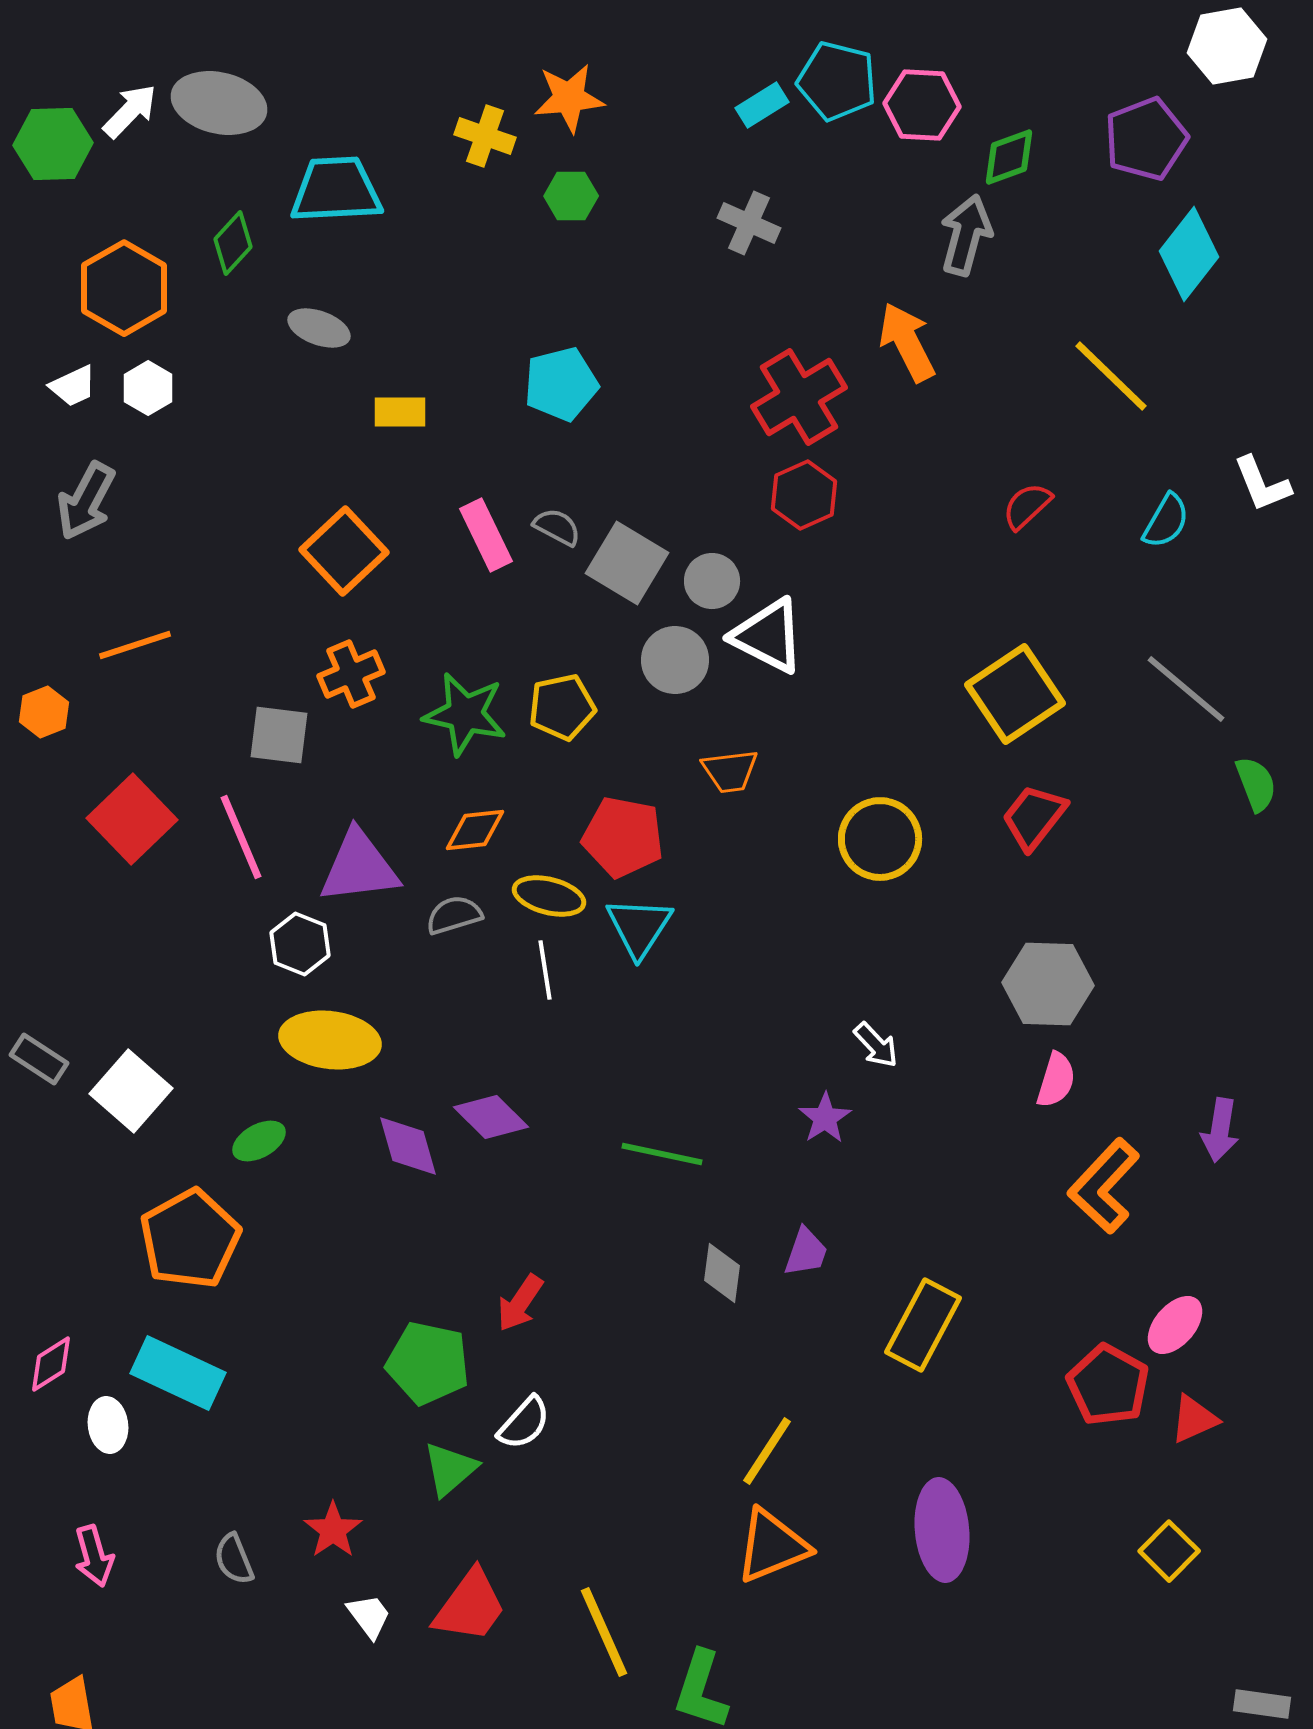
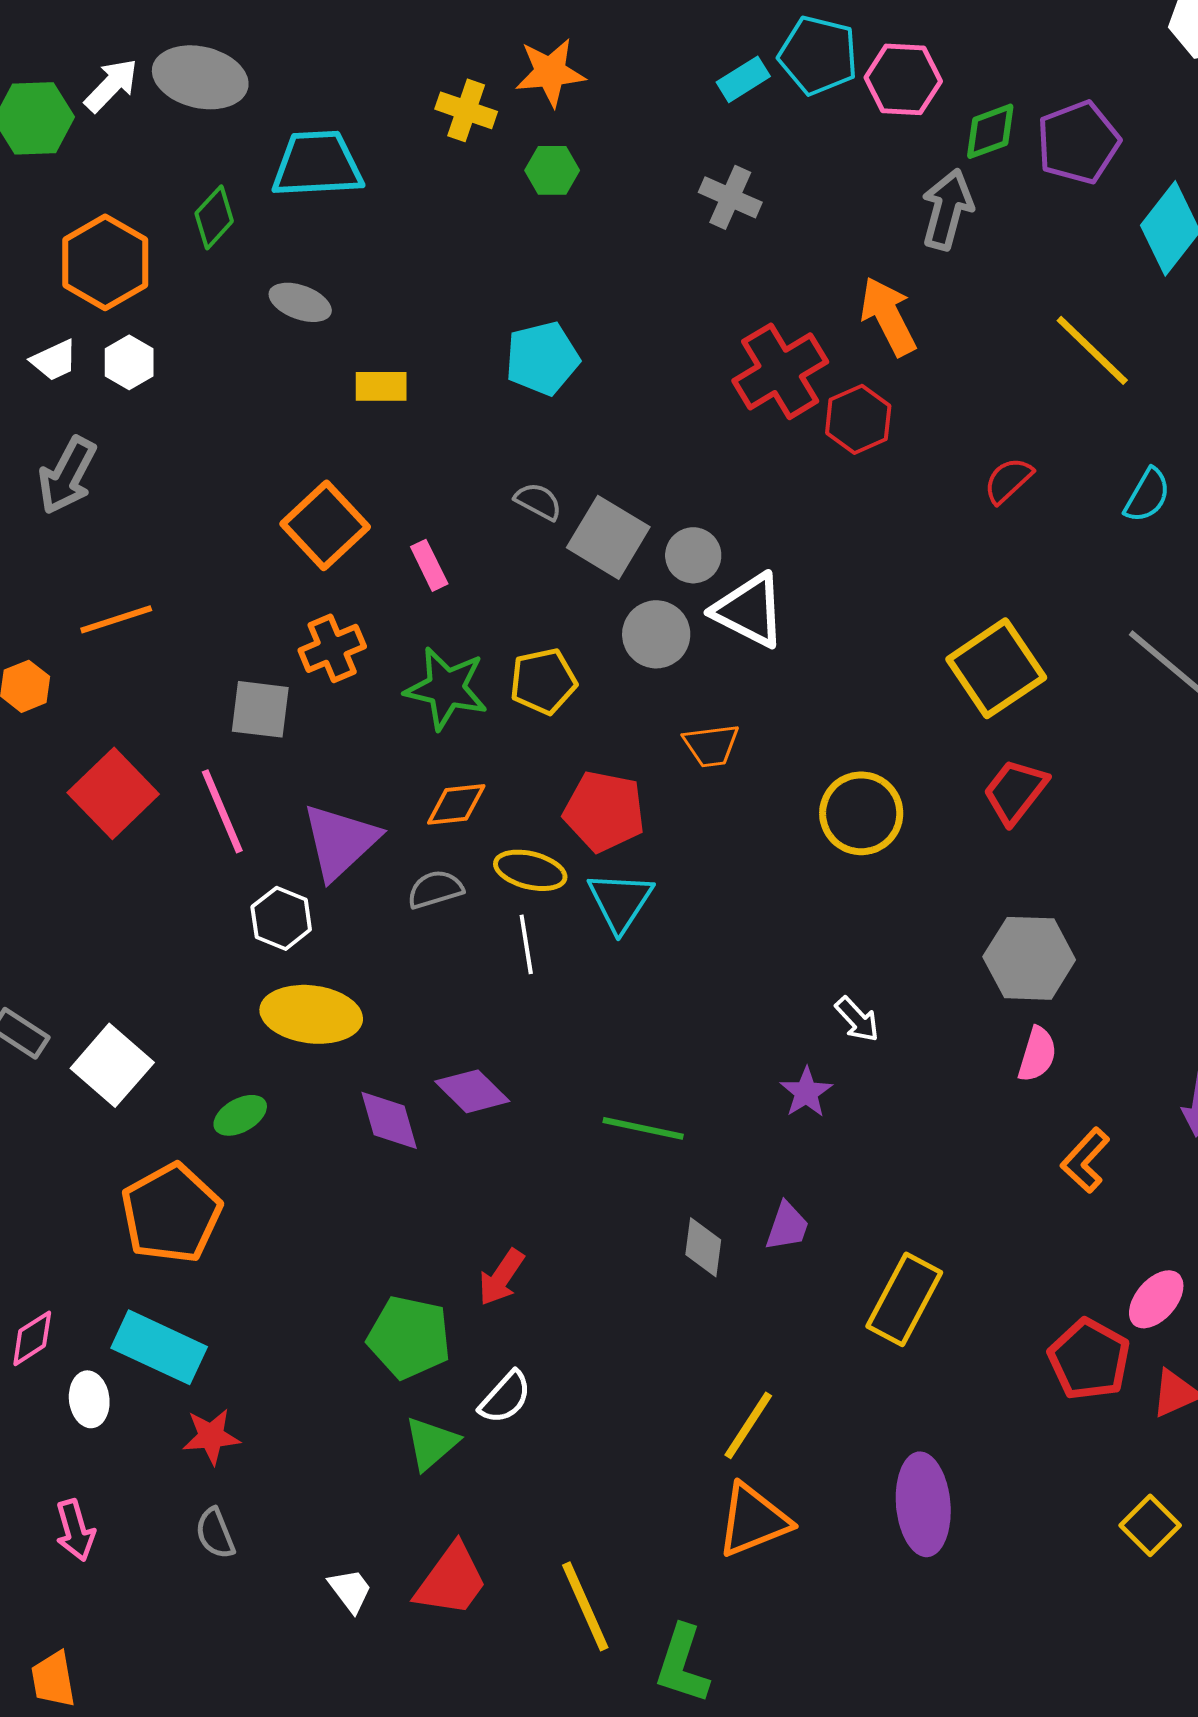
purple pentagon: (1146, 139) -> (1078, 142), moved
red hexagon: (804, 495) -> (858, 419), moved
pink rectangle: (486, 535) -> (429, 565), moved, size x0.7
purple triangle: (359, 867) -> (340, 841), turned -36
orange L-shape: (1104, 1186) -> (1085, 1160), size x0.7
red star: (333, 1530) -> (211, 1436), moved, turned 30

